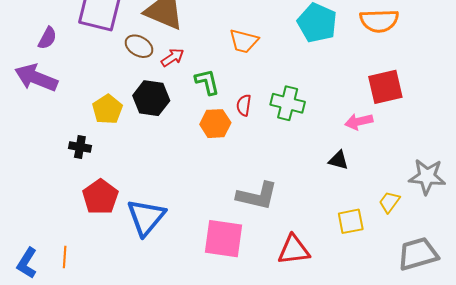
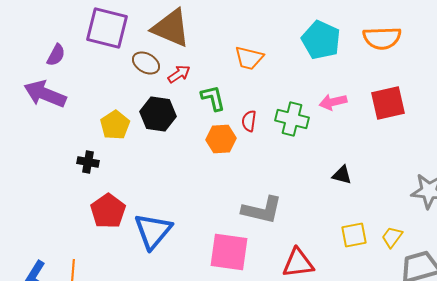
pink arrow: (359, 122) -> (333, 102), moved
yellow trapezoid: (389, 202) -> (392, 237), moved

